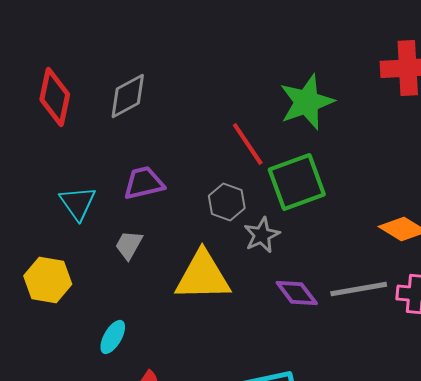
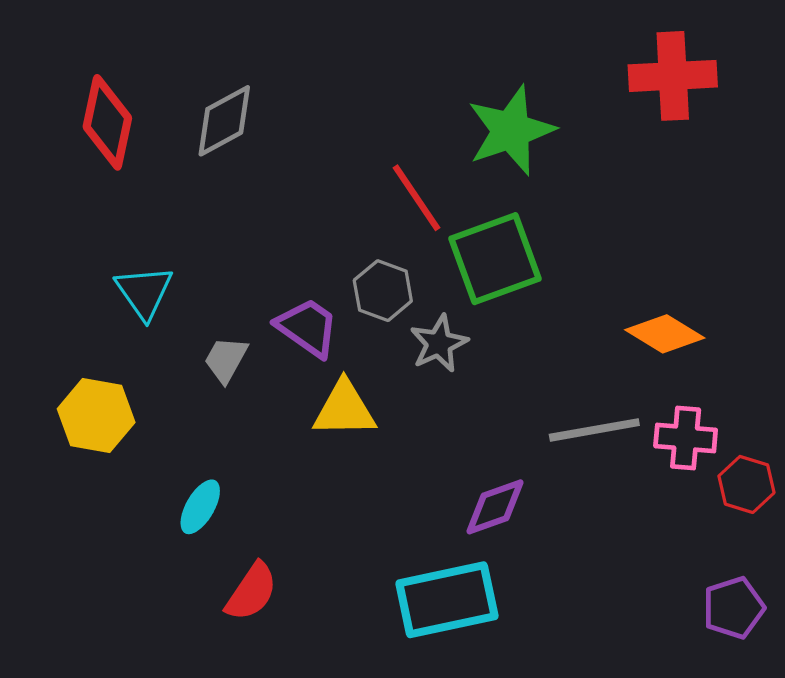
purple trapezoid: (144, 183) -> (308, 327), moved, turned 48
yellow triangle: (203, 276) -> (344, 409), size x0.7
purple diamond: (297, 293) -> (495, 507), moved, turned -72

